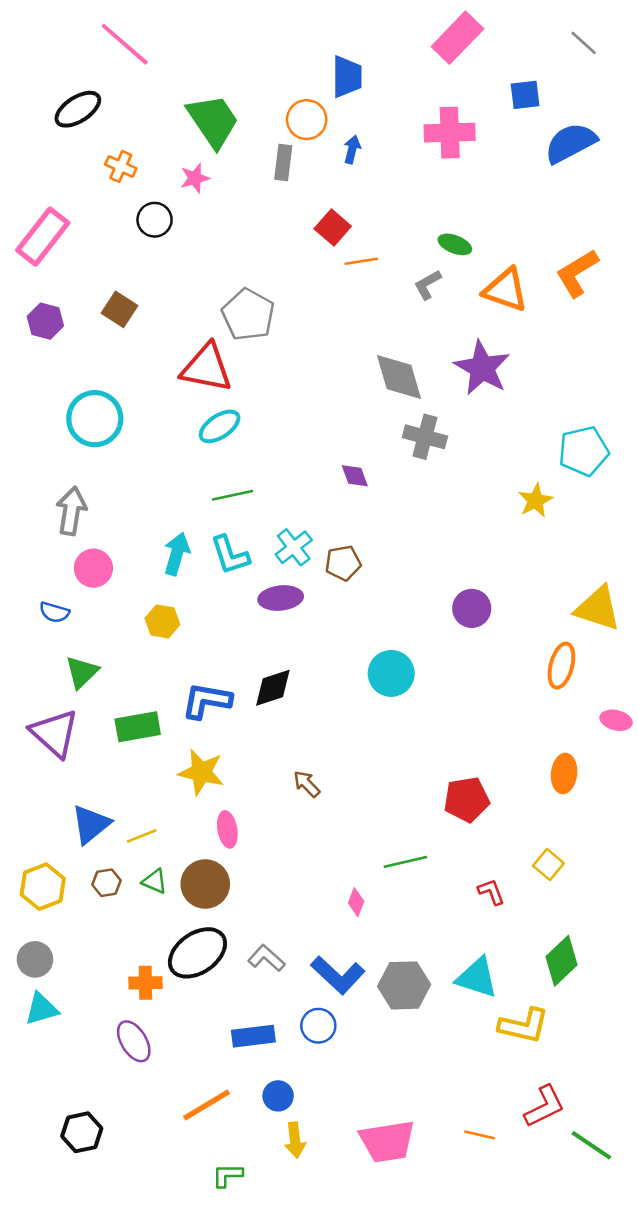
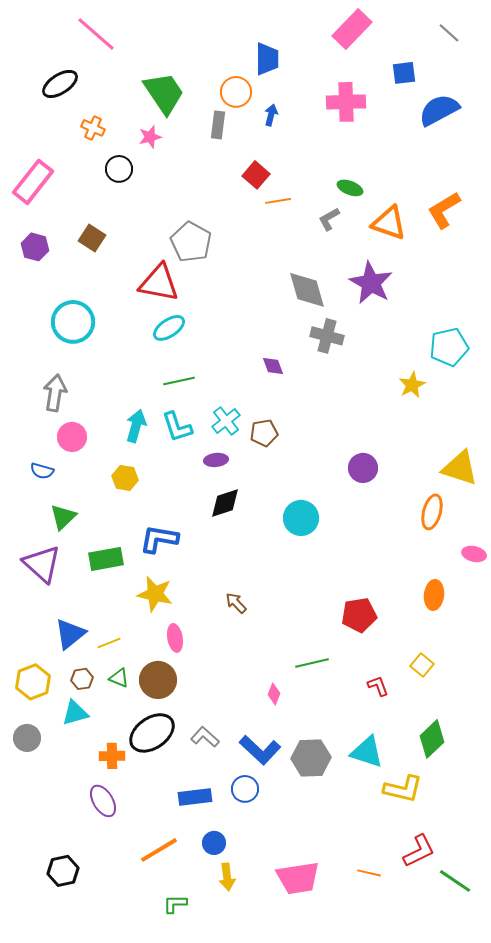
purple ellipse: (281, 598) -> (216, 460), size x0.7
black diamond: (273, 688) -> (225, 503), moved
cyan triangle: (41, 1009) -> (75, 713), moved

